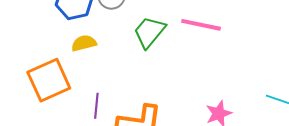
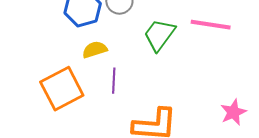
purple line: (96, 106) -> (114, 81), moved

